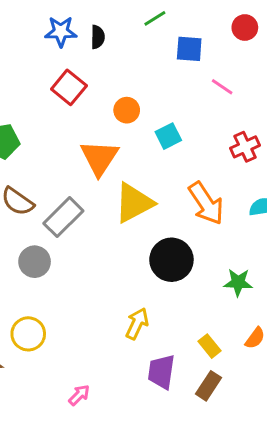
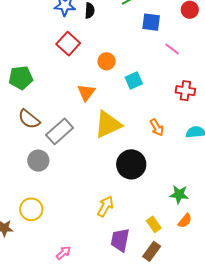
red cross: (245, 147) -> (185, 91), turned 30
orange triangle: (99, 158) -> (86, 92), size x0.7
orange arrow: (206, 203) -> (157, 127), size x0.6
green star: (238, 282) -> (179, 194), moved

